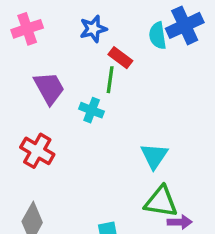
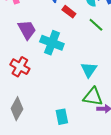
green line: (110, 80) -> (96, 25), moved, turned -56
cyan cross: (92, 110) -> (52, 43), size x1.6

